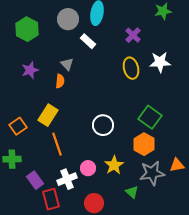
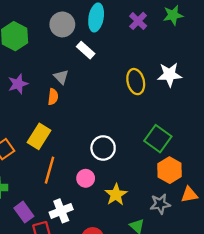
purple cross: (133, 35) -> (138, 21), moved
orange line: (57, 144) -> (49, 170), turned 35
orange hexagon: (144, 144) -> (170, 170), moved
pink circle: (88, 168) -> (86, 178), moved
gray star: (152, 173) -> (160, 204), size x0.7

